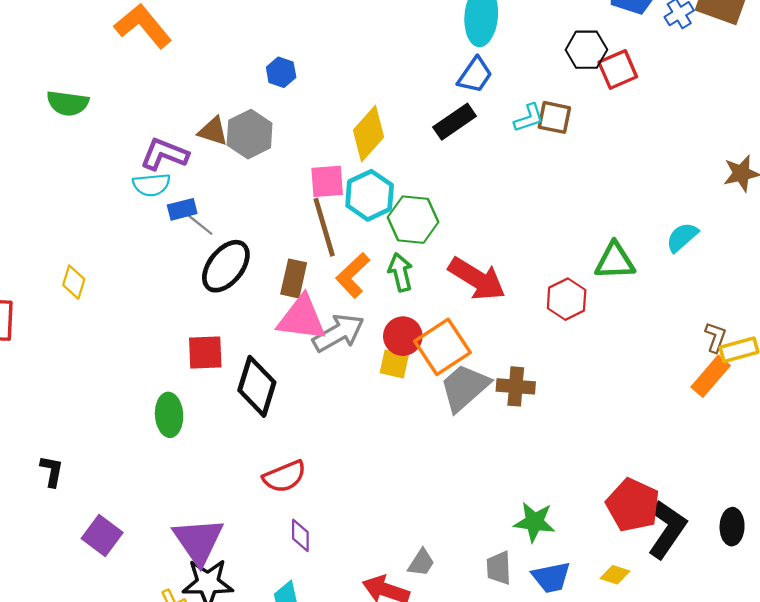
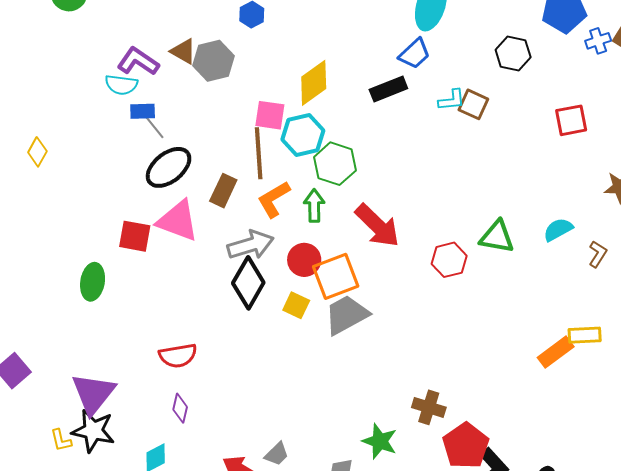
red square: (618, 69) -> (571, 120), moved
pink triangle: (302, 318) -> (178, 221), moved
brown L-shape: (715, 337) -> (598, 254), moved
yellow square: (394, 364) -> (296, 305), moved
black diamond: (257, 386) -> (248, 283), moved
brown cross: (516, 386) -> (429, 407), moved

